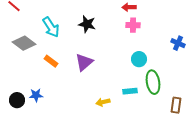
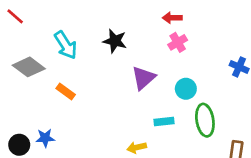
pink cross: (133, 25) -> (178, 42), turned -32
purple triangle: (84, 62) -> (143, 78), moved
cyan rectangle: (130, 91) -> (164, 122), moved

